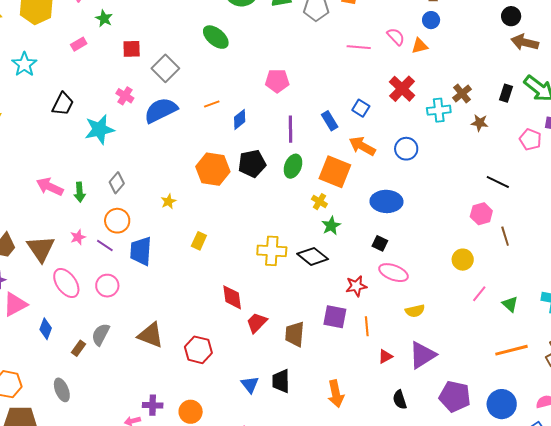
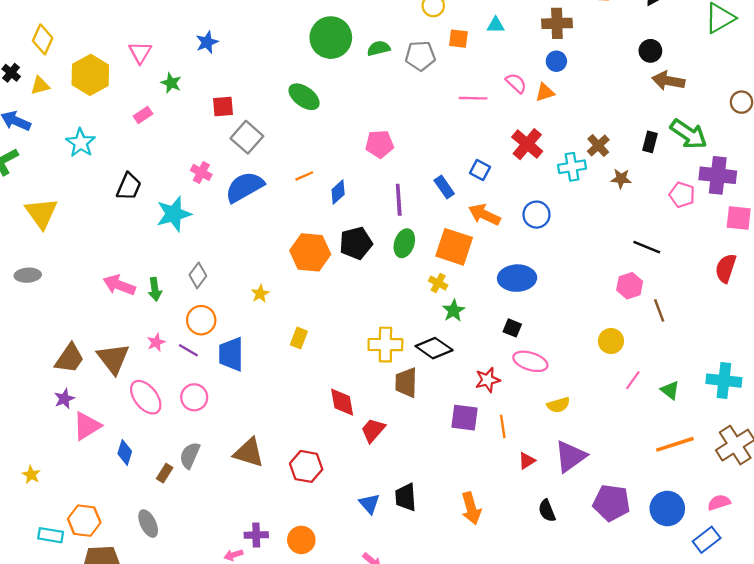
red square: (132, 49) -> (223, 106), moved
brown trapezoid: (295, 334) -> (406, 383), moved

